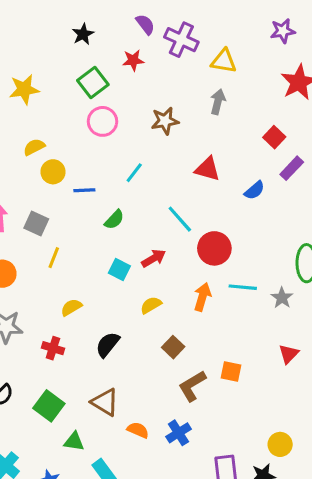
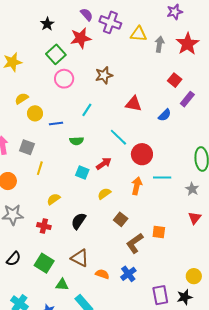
red star: (133, 60) -> (81, 38), size x1.5
gray arrow: (218, 102) -> (159, 44), moved
green semicircle: (114, 220) -> (77, 141), turned 48
gray star: (282, 298) -> (192, 189), moved

